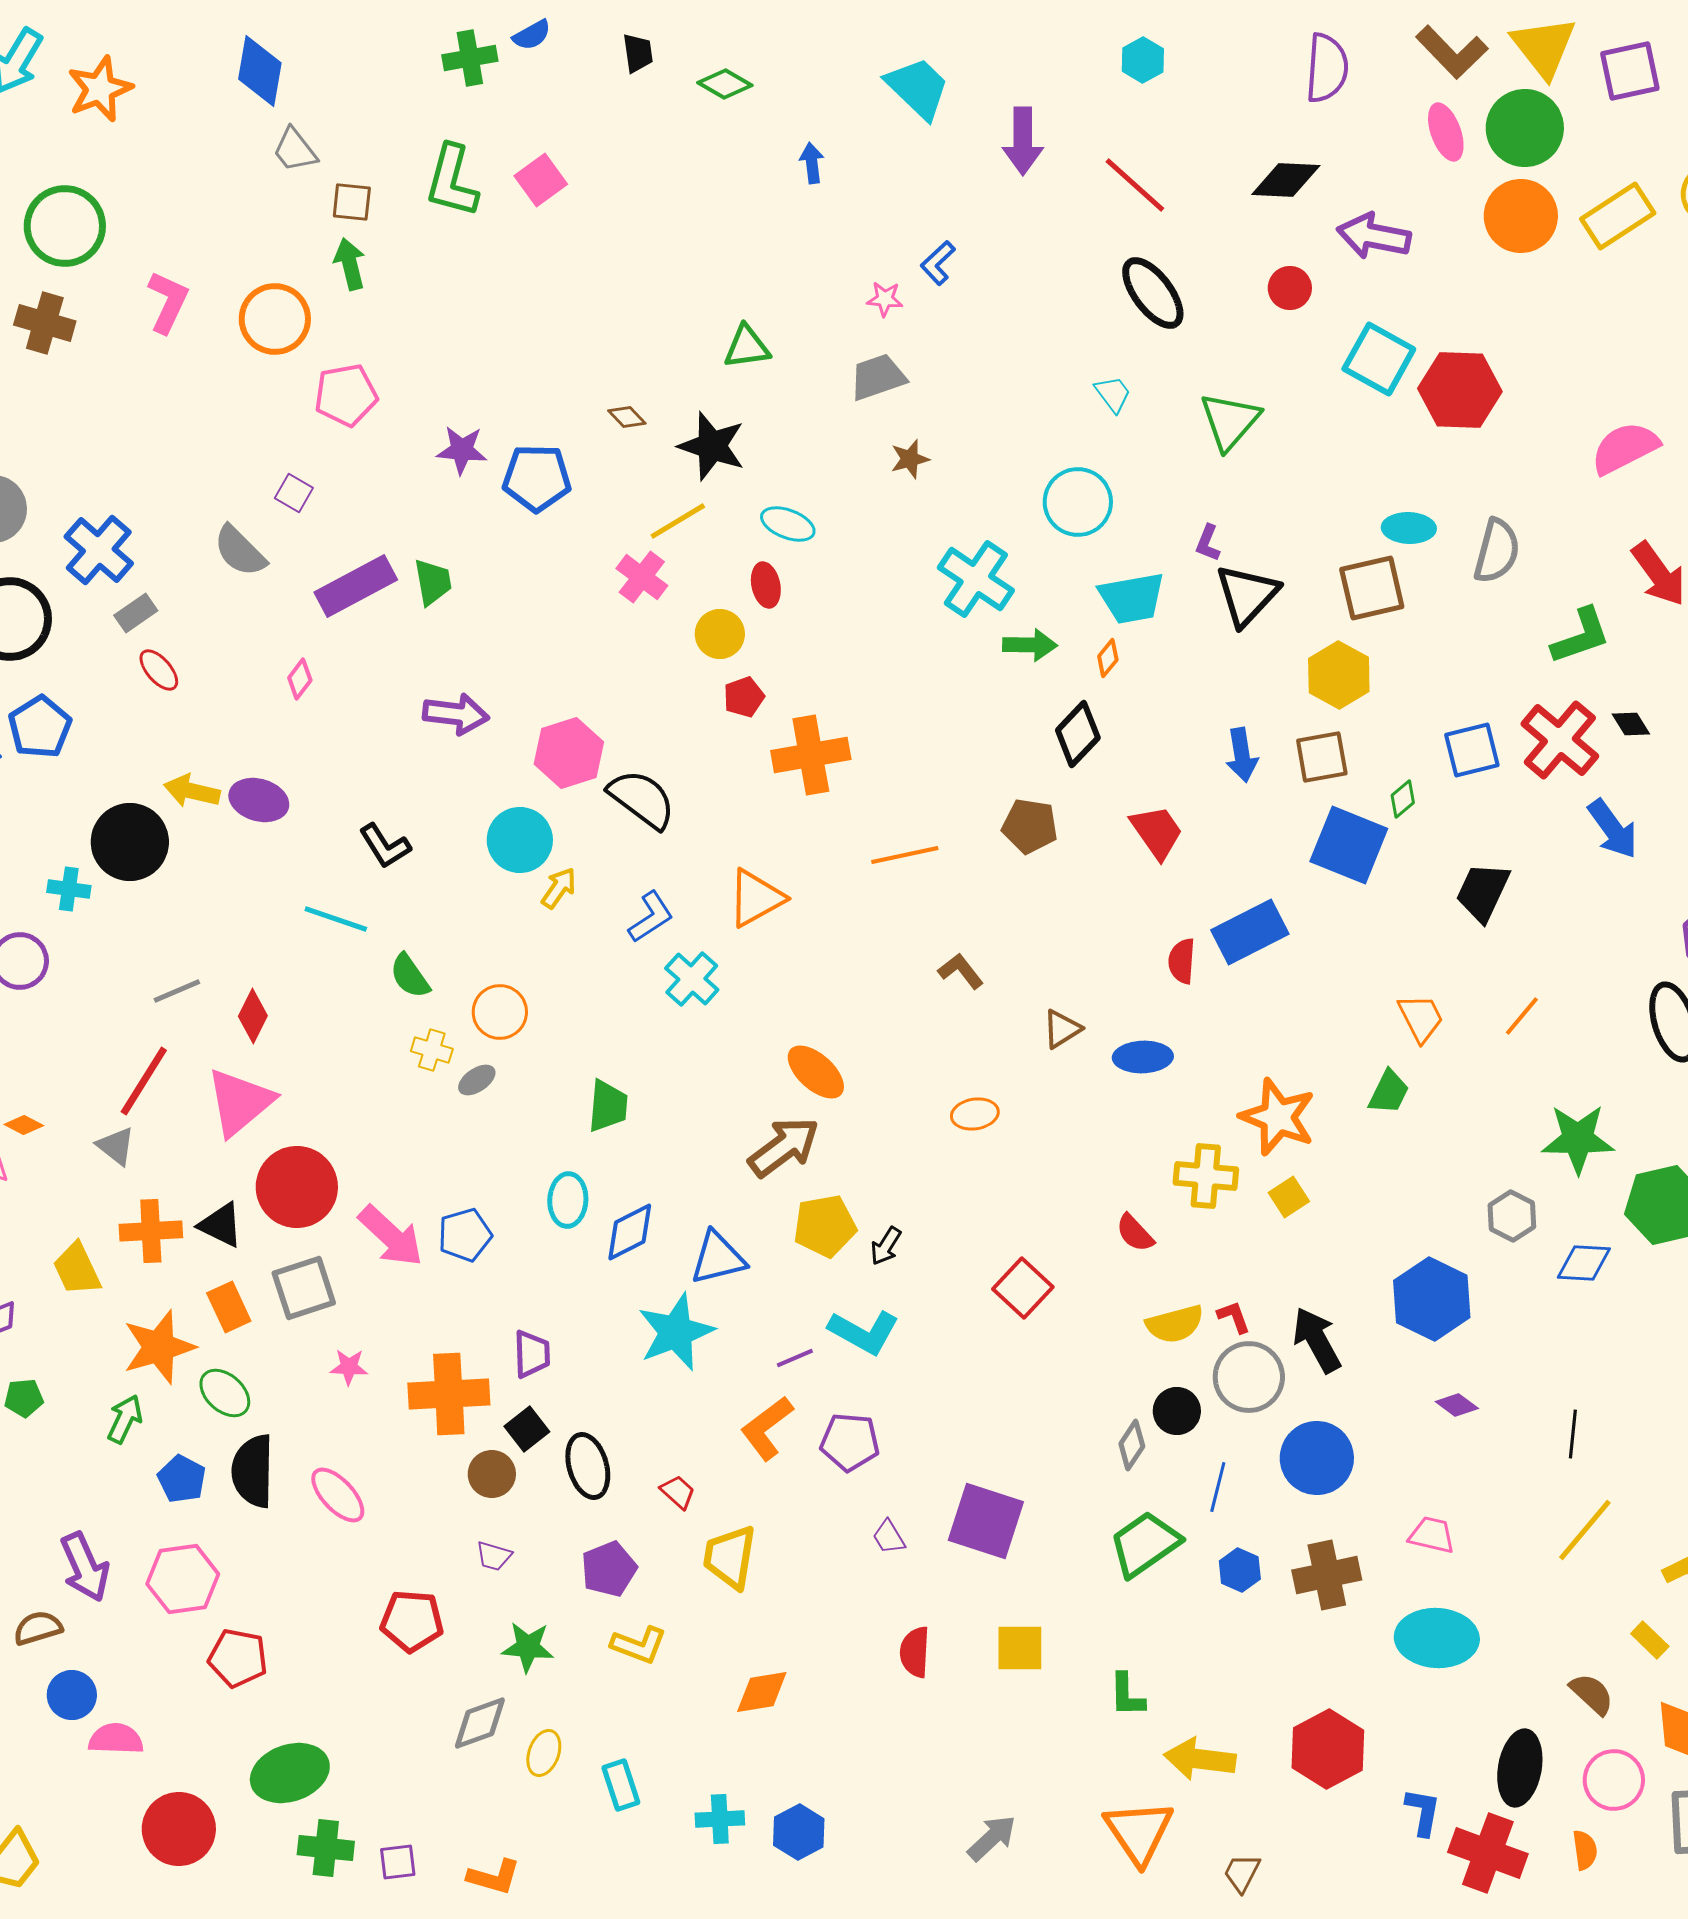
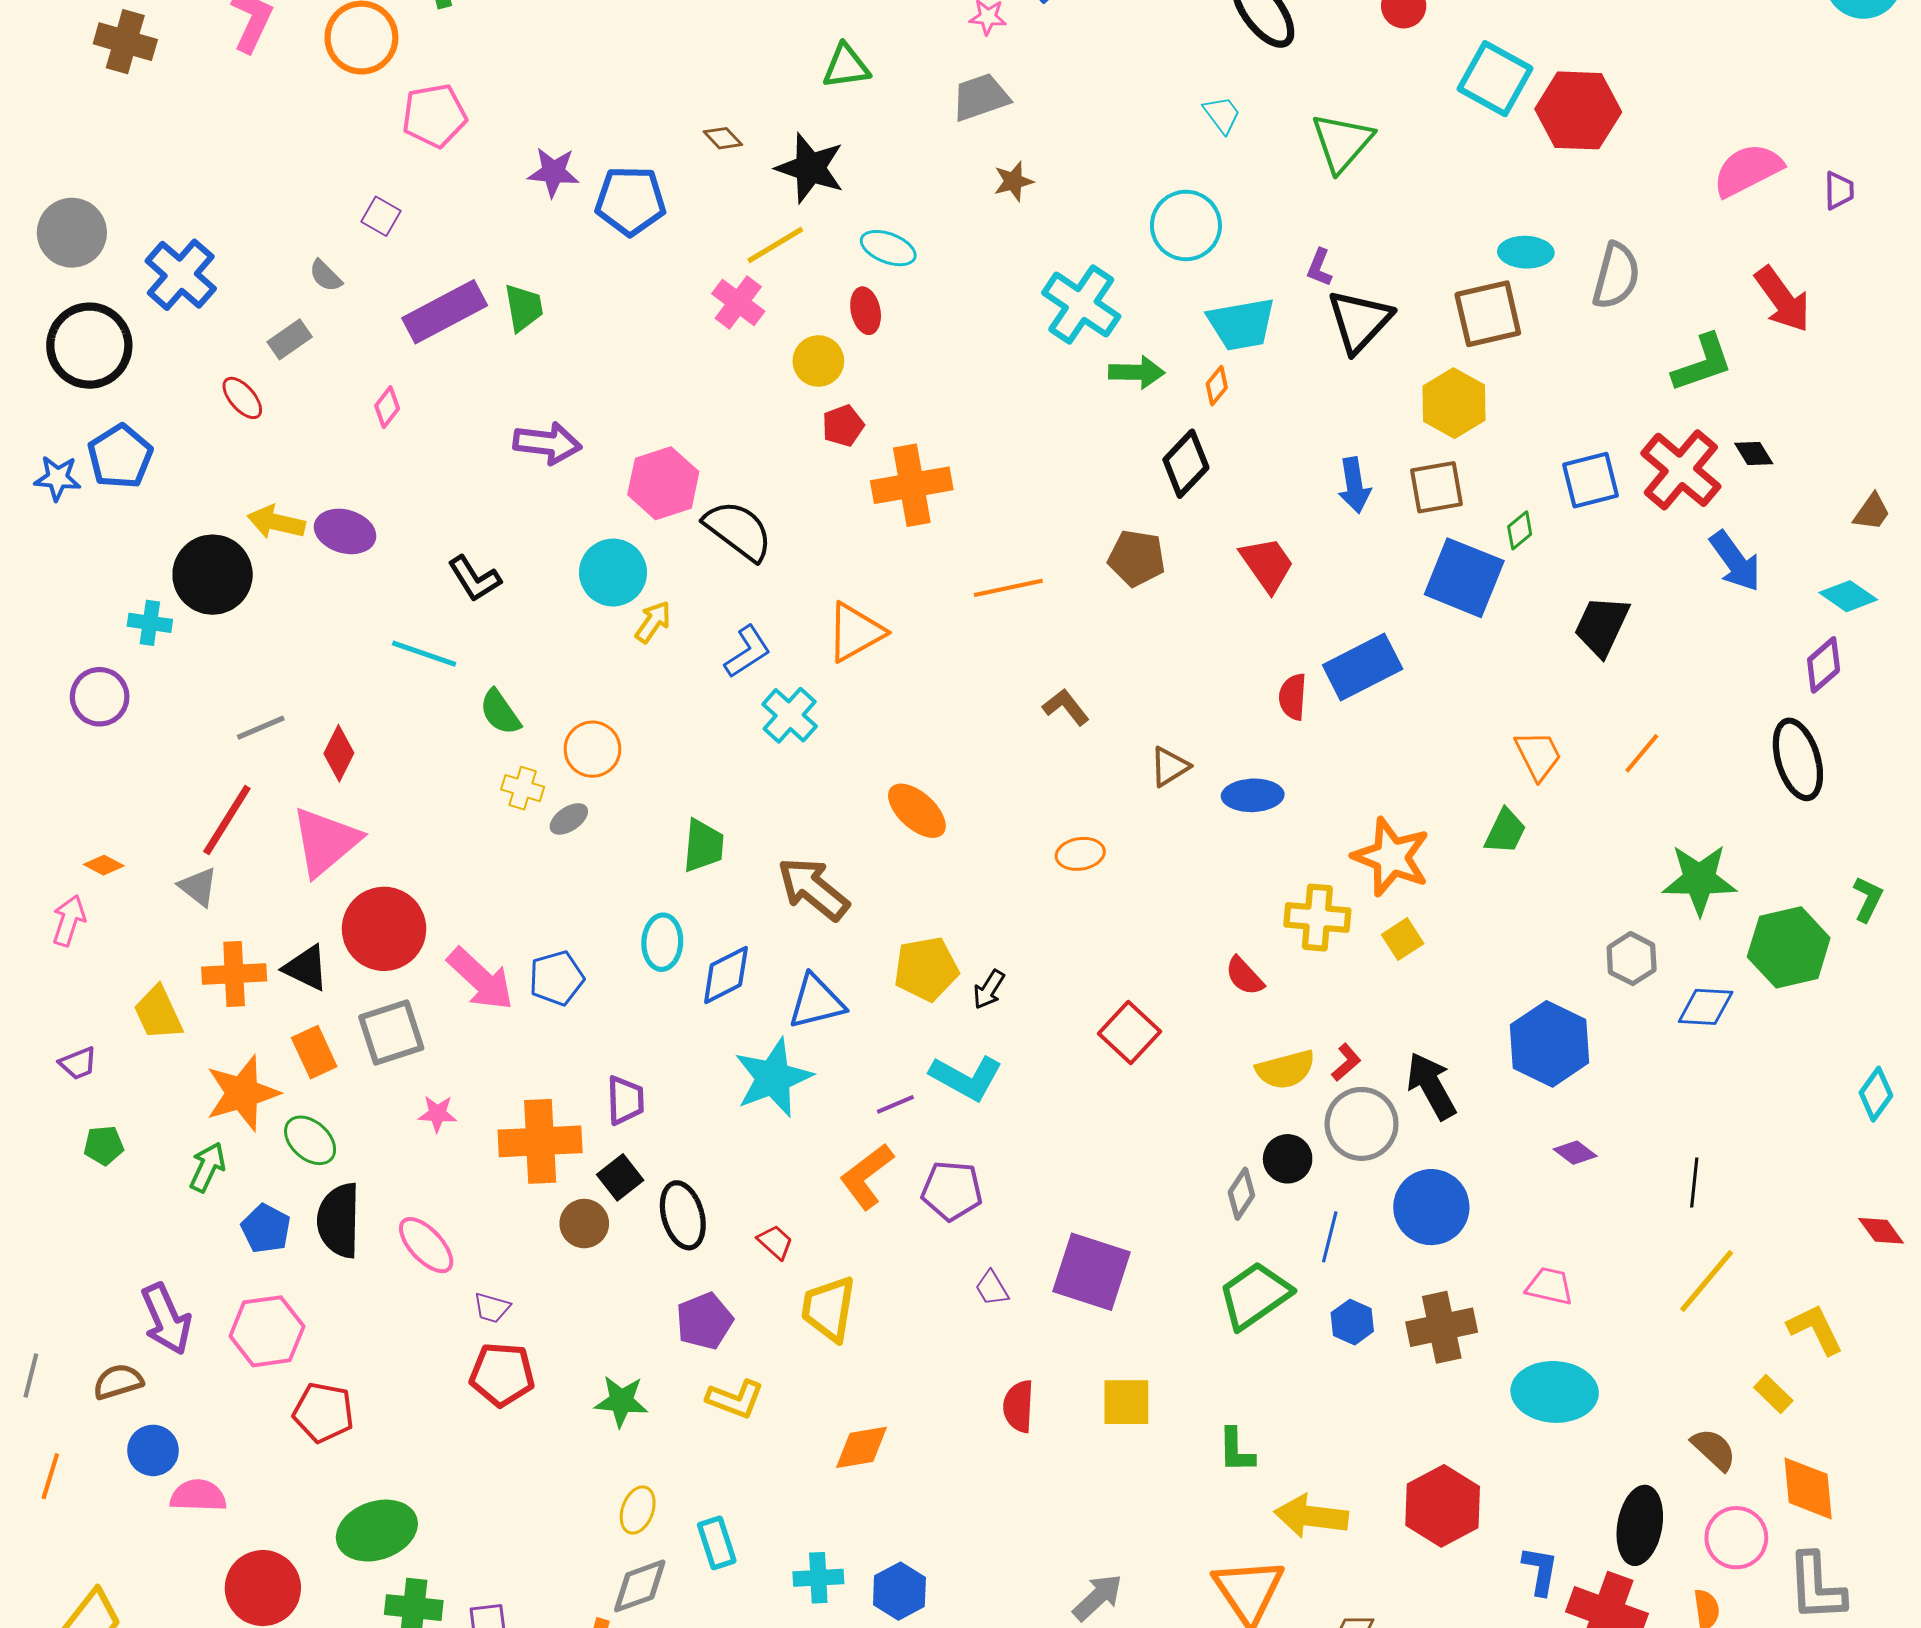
gray semicircle: (240, 551) -> (325, 276), size x0.6
gray rectangle: (136, 613) -> (290, 339), moved
brown arrow: (784, 1147) -> (813, 889), moved, turned -104
red L-shape: (1234, 1317) -> (1346, 1062), turned 69
purple trapezoid: (494, 1556) -> (492, 1308), moved
gray diamond: (480, 1723) -> (640, 1586), moved

